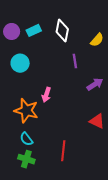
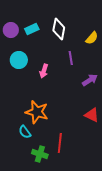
pink arrow: (46, 95) -> (44, 71), moved
orange star: (26, 111) -> (37, 112), moved
green cross: (26, 159) -> (40, 154), moved

